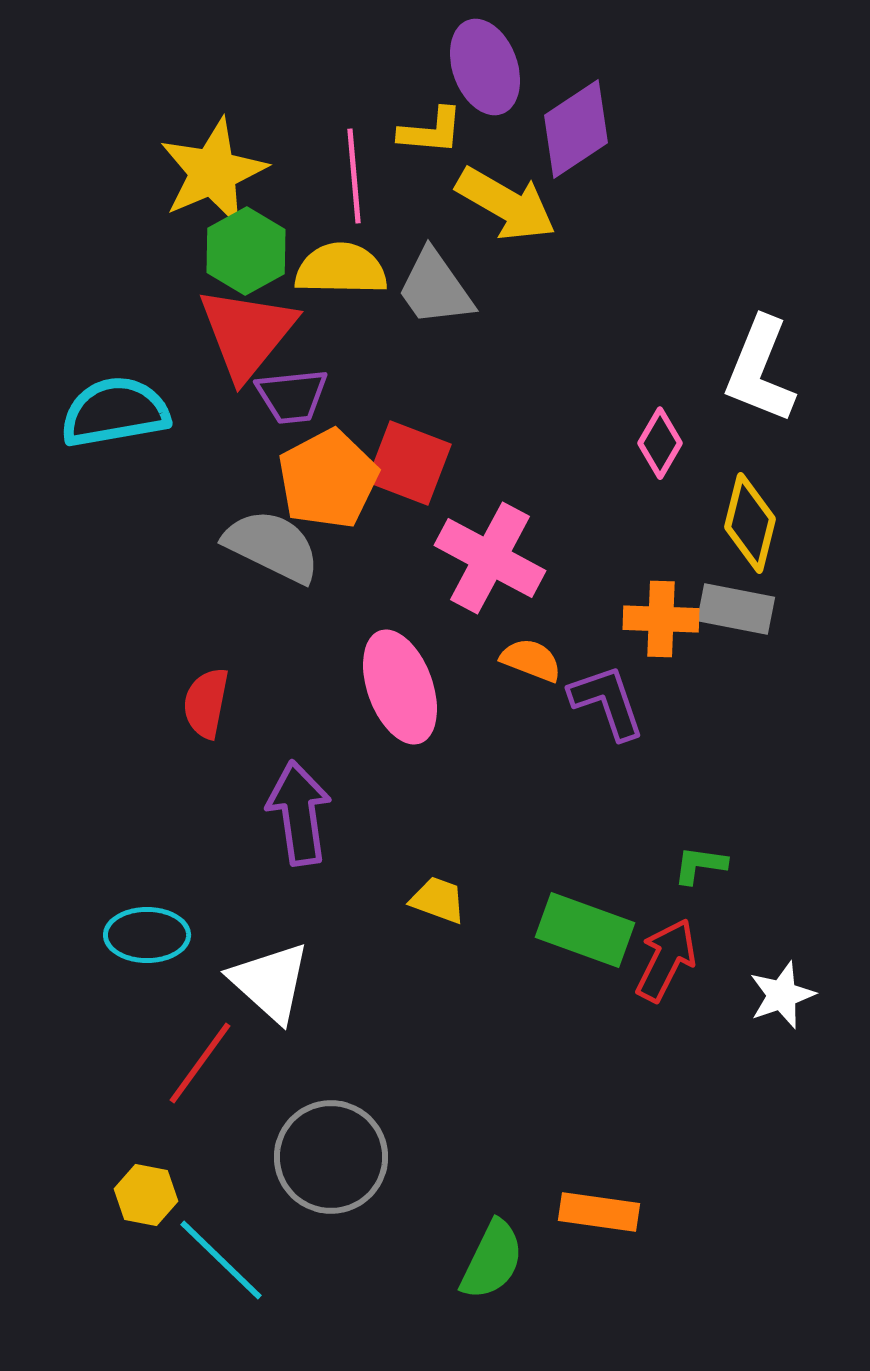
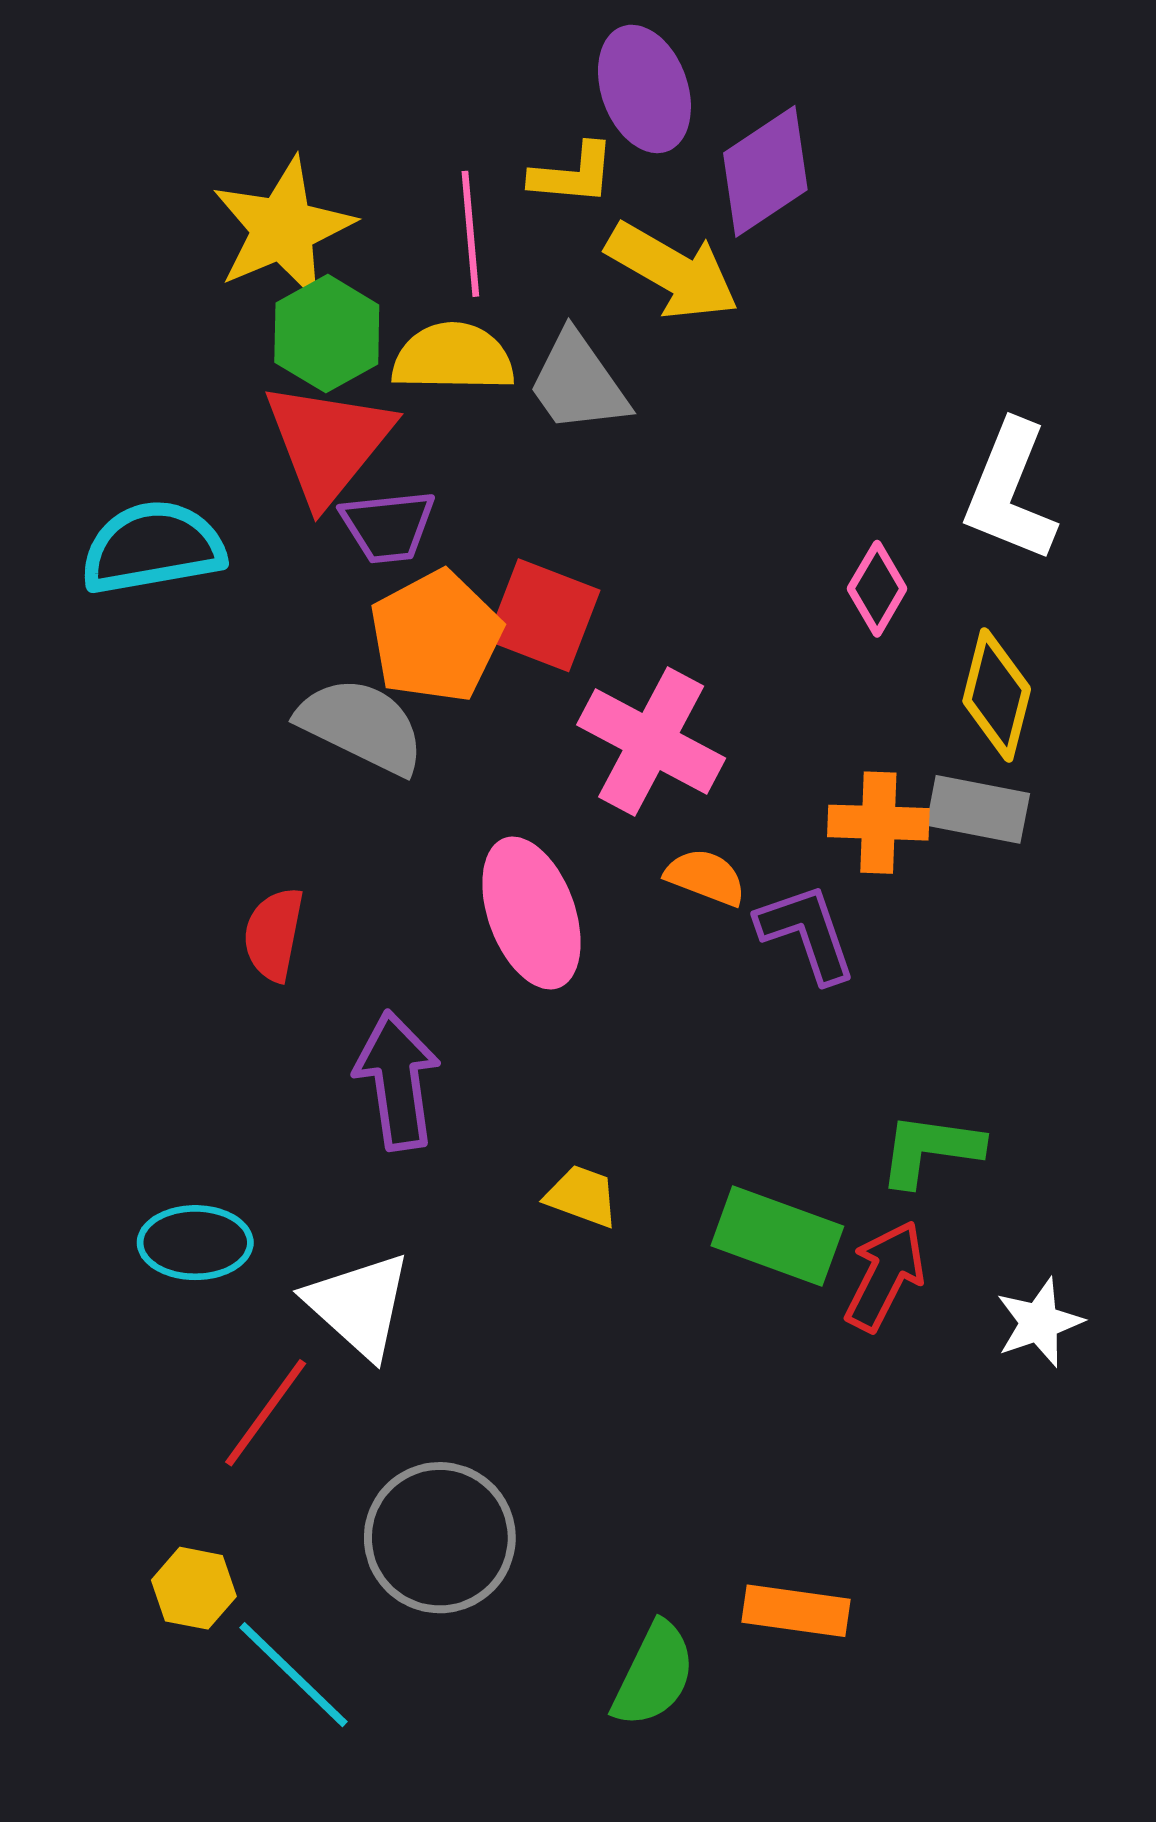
green L-shape: (700, 865) -> (930, 1150), size x1.5

